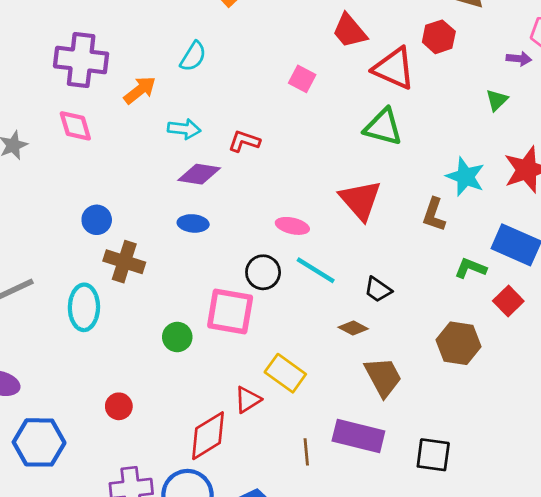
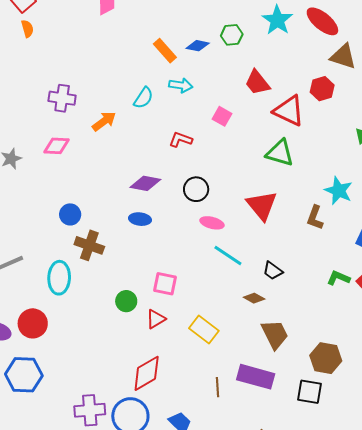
purple cross: (81, 60) -> (62, 98), size x0.7
pink diamond: (75, 126) -> (57, 146), turned -72
cyan arrow: (184, 129) -> (181, 85), moved
red L-shape: (244, 141) -> (181, 140), moved
green L-shape: (470, 268) -> (338, 278), moved
black circle: (263, 272) -> (196, 189), moved
pink square: (230, 312) -> (165, 284), size x0.7
brown hexagon: (459, 343) -> (326, 358), moved
red triangle: (248, 400) -> (156, 319), moved
red circle: (119, 406) -> (33, 323), moved, size x1.5

